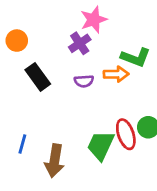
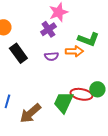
red ellipse: (126, 134) -> (81, 94), turned -60
brown arrow: (55, 161) -> (30, 113), turned 40

